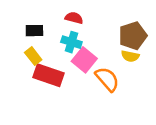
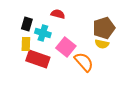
black rectangle: (34, 31) -> (27, 24), turned -72
cyan cross: (71, 42) -> (43, 33), moved
yellow rectangle: (33, 56) -> (26, 44), turned 40

